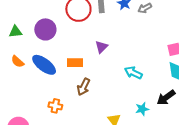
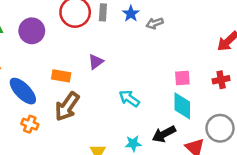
blue ellipse: (44, 65) -> (23, 91), moved
brown arrow: (84, 87) -> (67, 106), size x1.4

